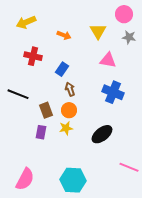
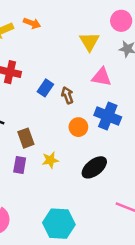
orange arrow: (64, 35) -> (32, 23), moved
brown arrow: (70, 89) -> (67, 95), moved
orange circle: (69, 110) -> (78, 127), moved

